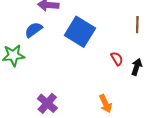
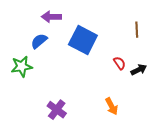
black arrow: (137, 67) -> (139, 70), turned 49

